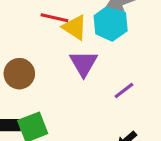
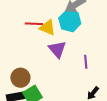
brown circle: (19, 74) -> (20, 78), moved
purple line: (124, 91) -> (86, 62), turned -48

